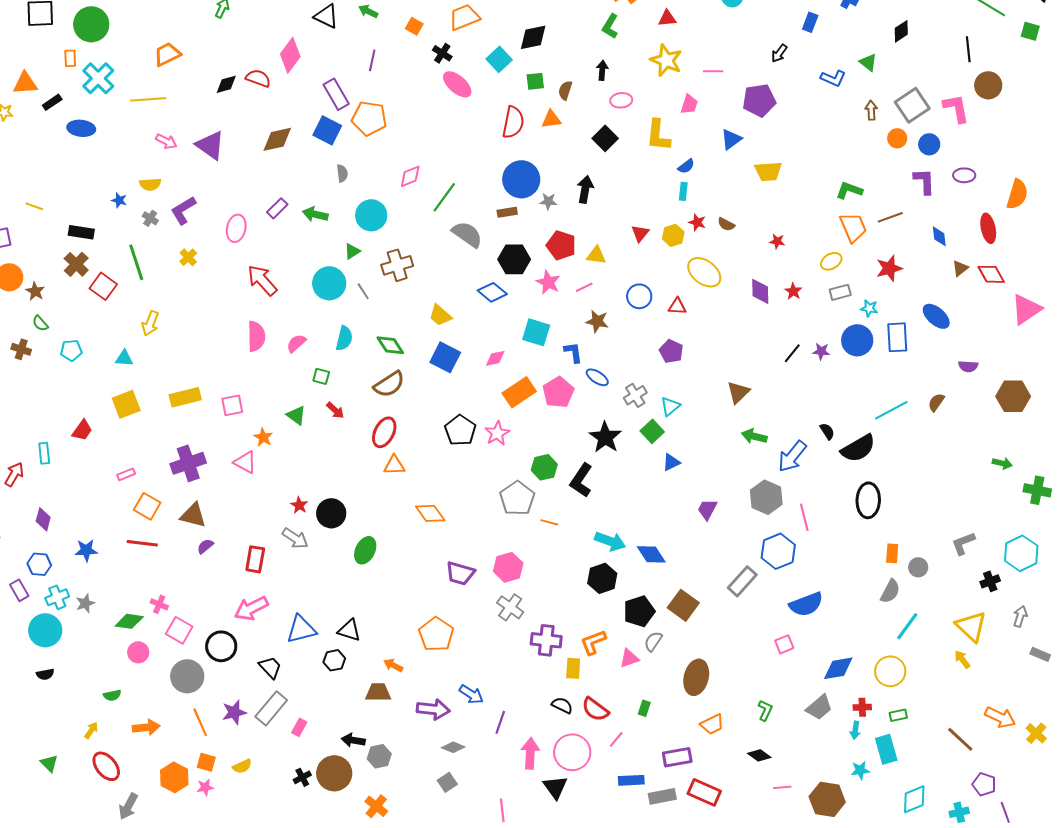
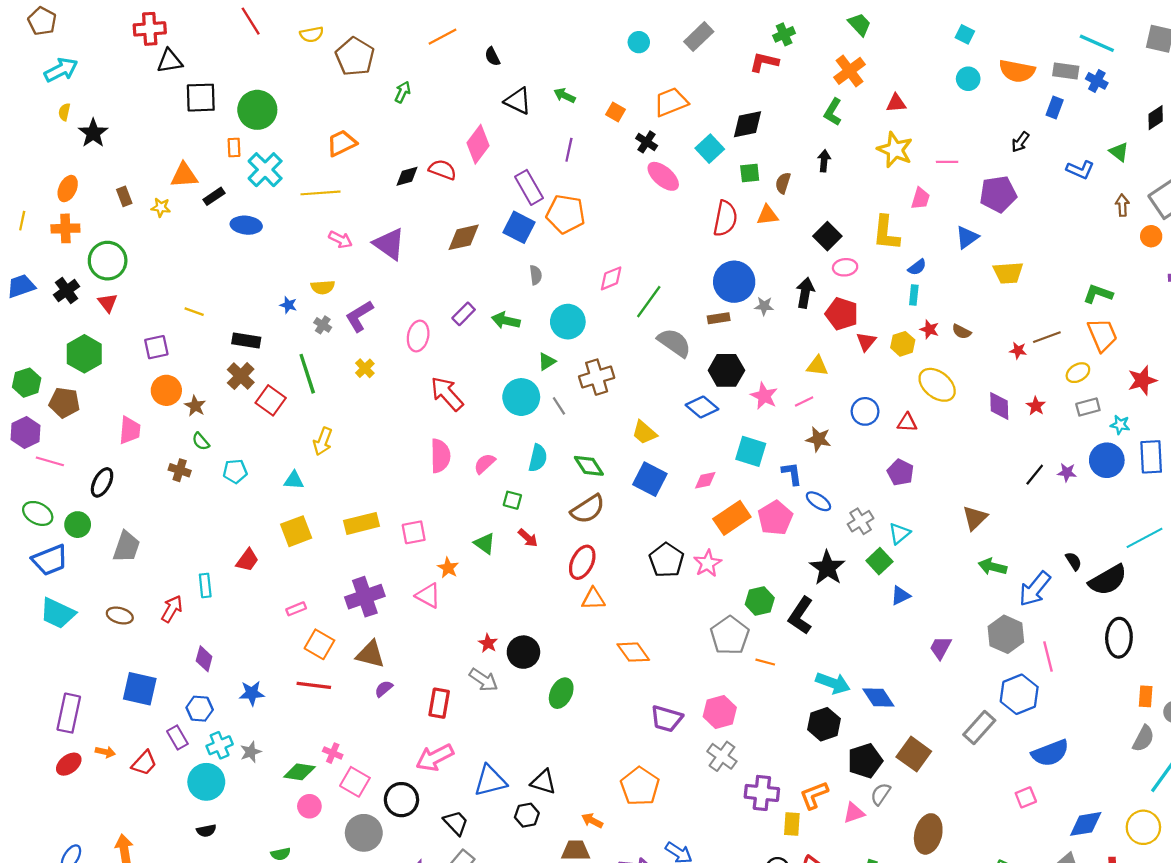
pink ellipse: (621, 100) -> (845, 267), moved
brown line: (890, 217) -> (1047, 337), moved
red pentagon: (561, 245) -> (842, 314), moved

